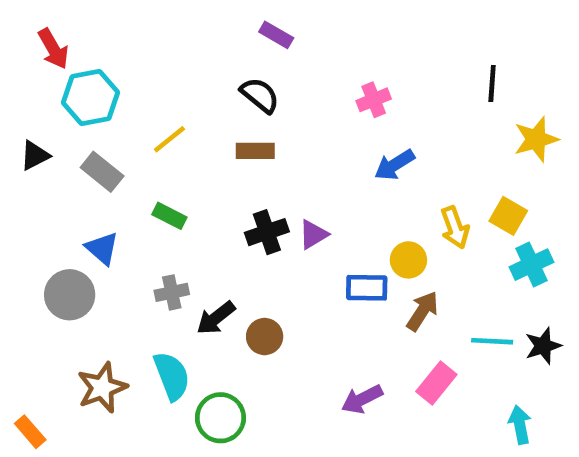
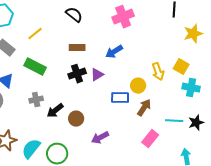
pink cross: (374, 100) -> (123, 17), size x1.5
brown rectangle: (255, 151) -> (77, 48), moved
blue arrow: (395, 165) -> (114, 52), moved
green rectangle: (169, 216) -> (35, 67), size x1.5
cyan cross: (531, 265) -> (191, 88), turned 36
cyan semicircle: (172, 376) -> (31, 149), moved, turned -120
purple arrow: (362, 399) -> (100, 138), moved

